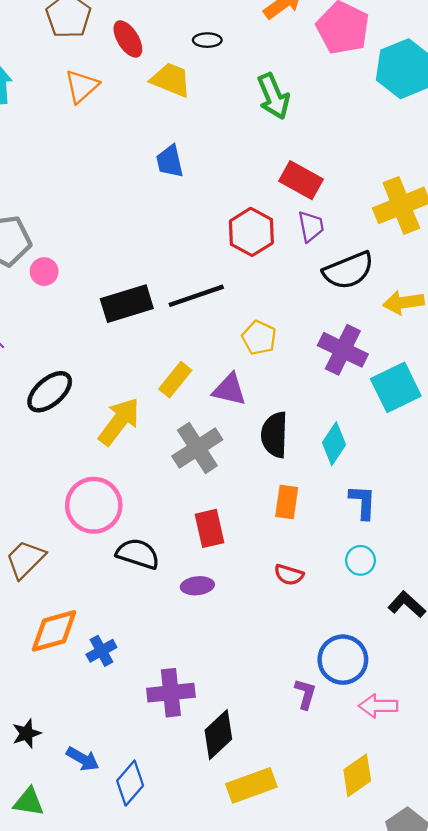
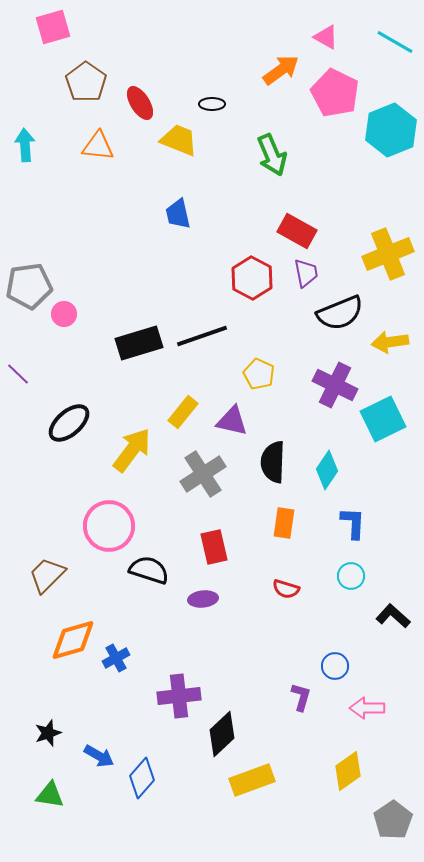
orange triangle: (82, 86) -> (98, 146), turned 48
blue circle: (343, 660) -> (335, 666), size x0.6

